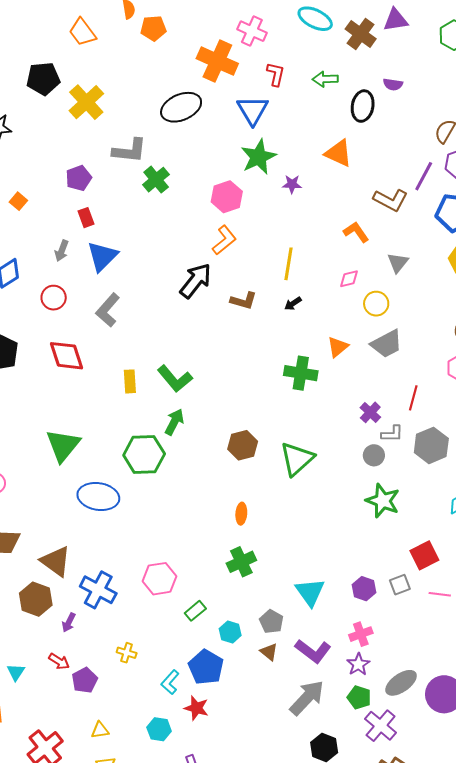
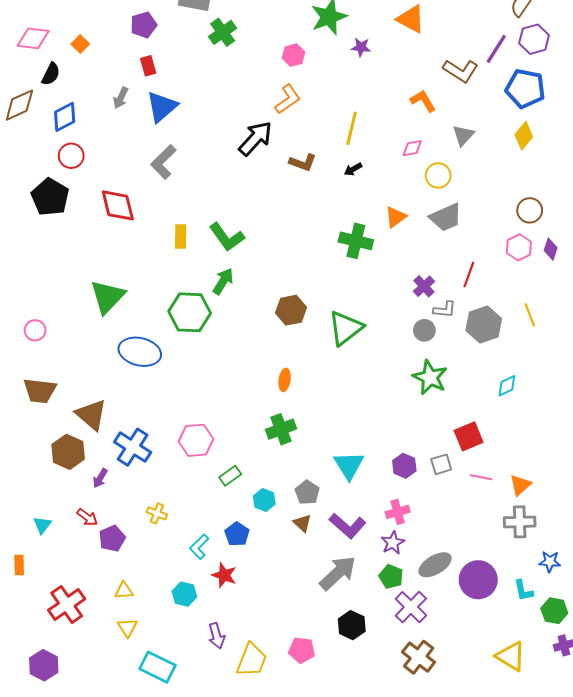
pink hexagon: (227, 197) -> (293, 55), size x0.7
red circle: (54, 298) -> (71, 156), moved
blue pentagon: (206, 667) -> (237, 534), size x0.7

